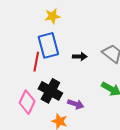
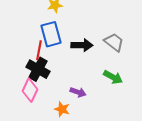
black arrow: (80, 57) -> (82, 45), size x1.5
black cross: (50, 91) -> (38, 69), moved

